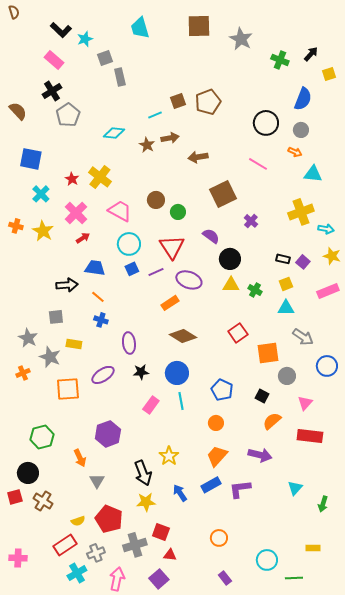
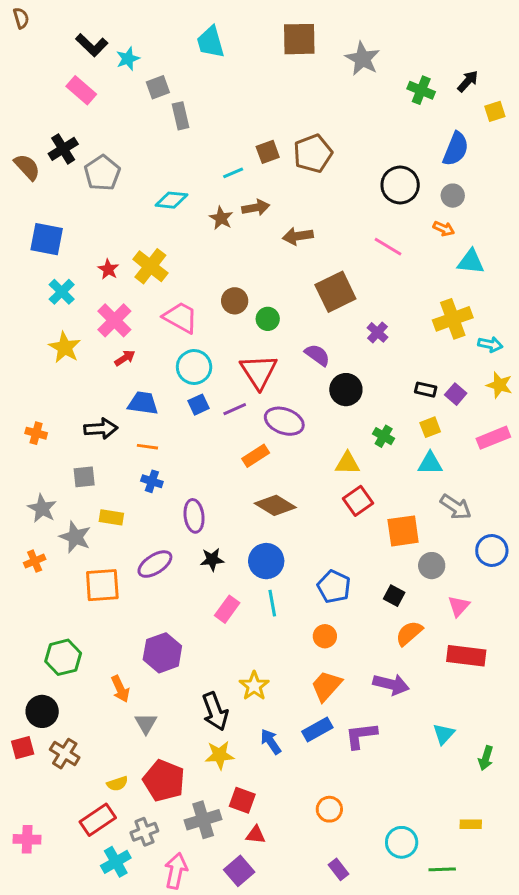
black cross: (52, 91) -> (63, 149), moved
orange cross: (16, 226) -> (36, 433), moved
yellow triangle: (231, 285) -> (347, 463), moved
orange line: (98, 297) -> (147, 447), turned -32

